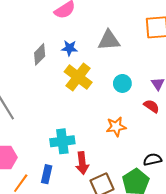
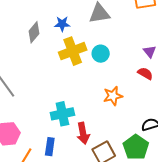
yellow cross: (78, 77) -> (73, 51), turned 36
cyan circle: (122, 83) -> (101, 54), moved

